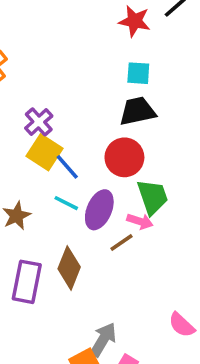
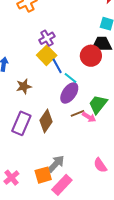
red circle: (124, 157) -> (91, 56), moved
green trapezoid: (153, 197) -> (98, 104), moved, turned -135
cyan line: (66, 203) -> (70, 78), moved
pink arrow: (140, 221) -> (89, 117), moved

